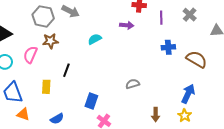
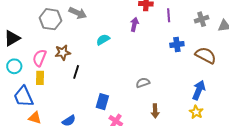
gray cross: (190, 15) -> (202, 19), moved, turned 32
purple arrow: (127, 25) -> (134, 24), turned -80
brown star: (50, 41) -> (63, 53), moved
yellow rectangle: (46, 87) -> (40, 78), moved
brown arrow: (156, 115) -> (155, 111), moved

